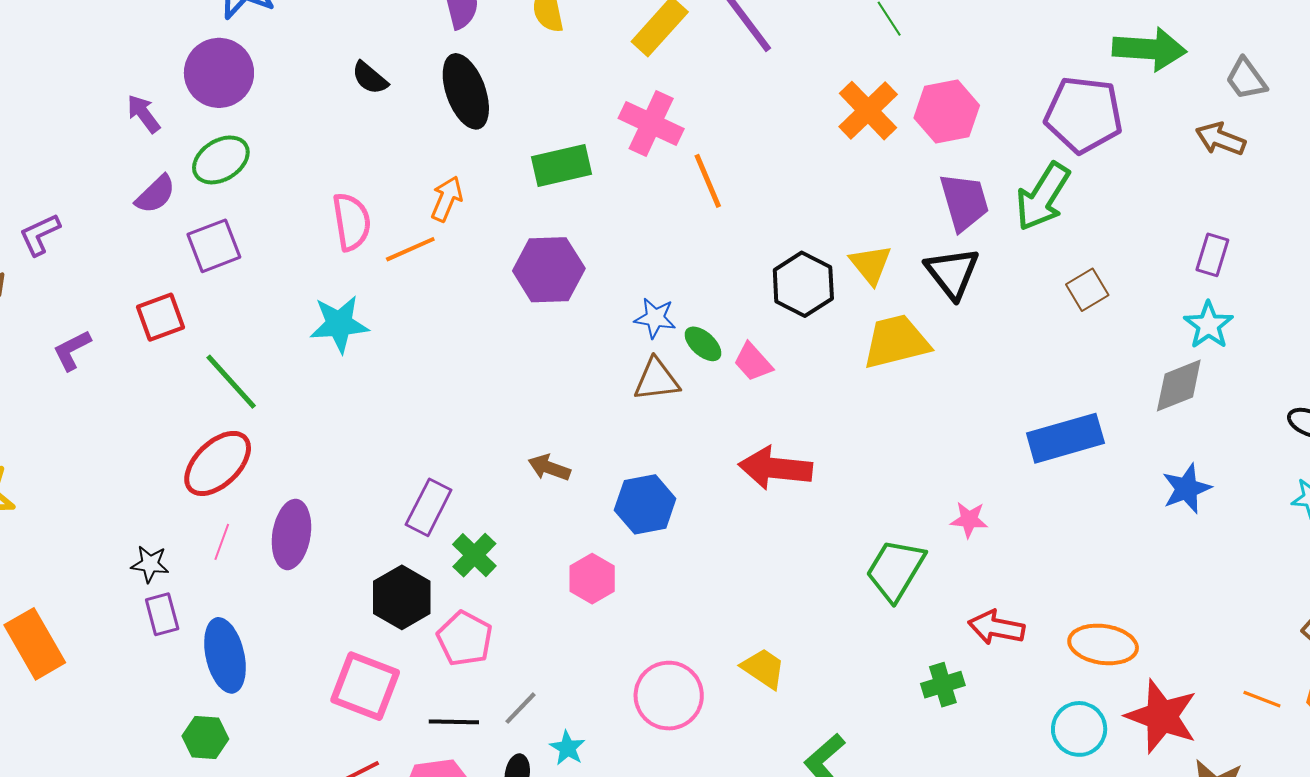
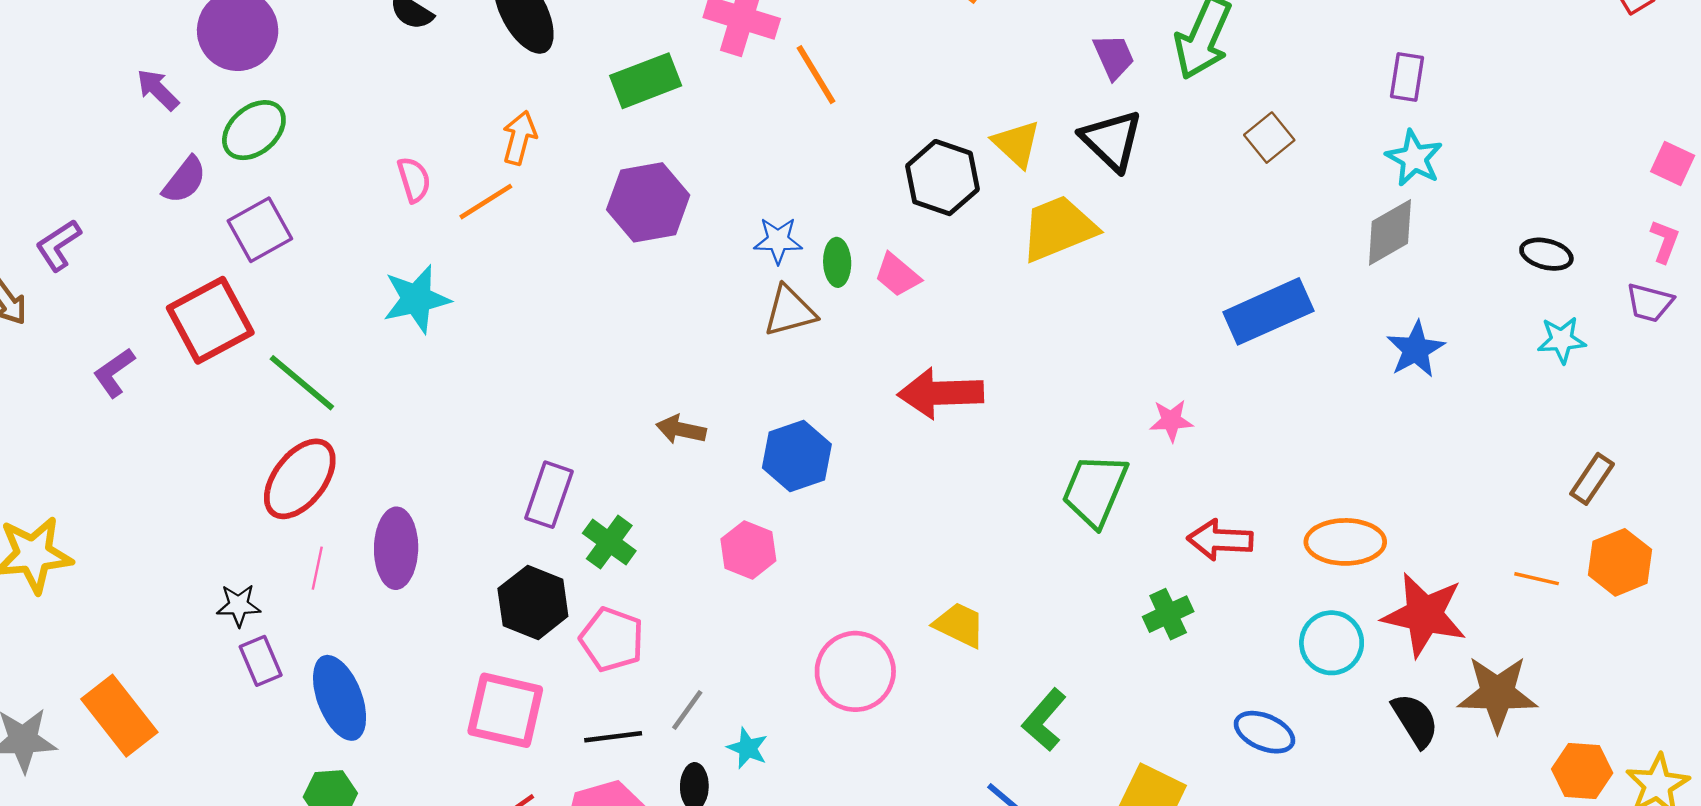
purple trapezoid: (964, 202) -> (1114, 57), size x0.7
pink semicircle: (352, 222) -> (414, 180), size x0.7
red square: (160, 317) -> (210, 320), size x1.5
green ellipse: (703, 344) -> (837, 262), turned 54

